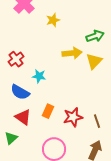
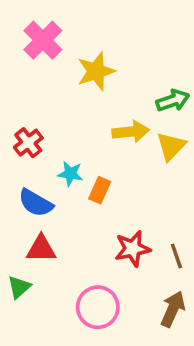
yellow star: (53, 20) -> (96, 71), size x1.5
orange rectangle: (48, 111) -> (100, 190), moved
red triangle: (23, 117) -> (41, 249), turned -36

